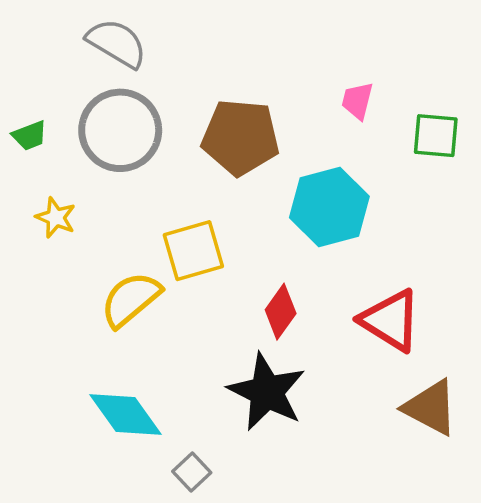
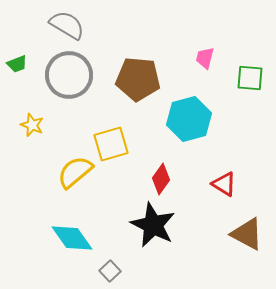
green trapezoid: (30, 136) -> (17, 64), moved
red triangle: (390, 320) -> (224, 184), size x0.7

